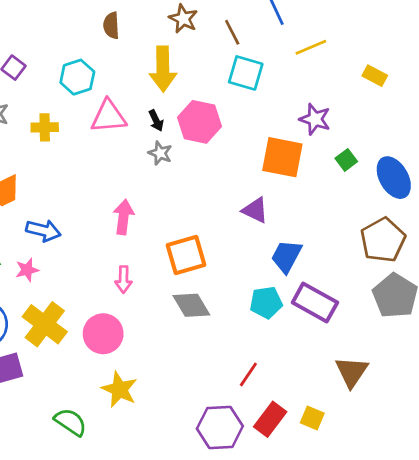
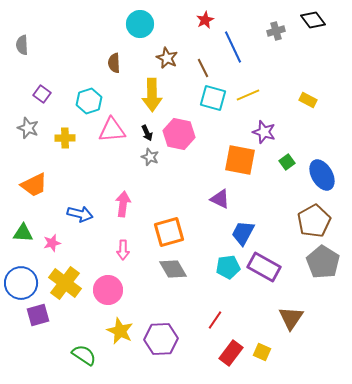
yellow line: (311, 47) -> (248, 95), moved
blue arrow: (43, 231) -> (80, 214), moved
purple hexagon: (220, 427) -> (161, 339), moved

